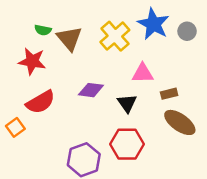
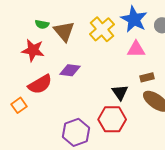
pink triangle: (143, 73) -> (136, 49), moved
purple diamond: (91, 90) -> (70, 70), moved
black triangle: (127, 103) -> (120, 92), moved

